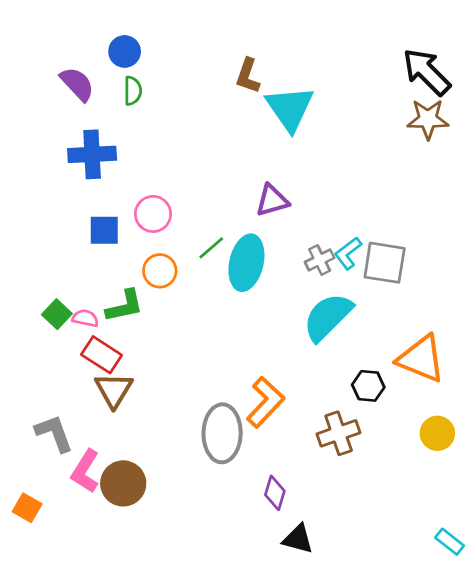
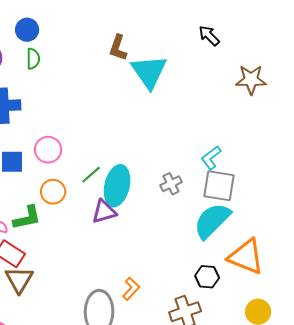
black arrow: (427, 72) -> (209, 36), moved, size x0.6
purple triangle: (272, 200) -> (104, 212), moved
cyan L-shape: (348, 253) -> (211, 158), moved
cyan semicircle: (328, 317) -> (212, 221), moved
orange L-shape: (265, 402) -> (131, 289), size x0.6

